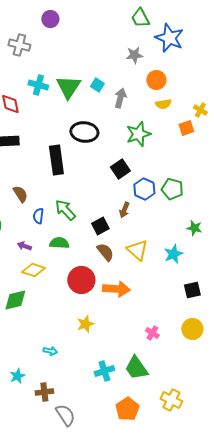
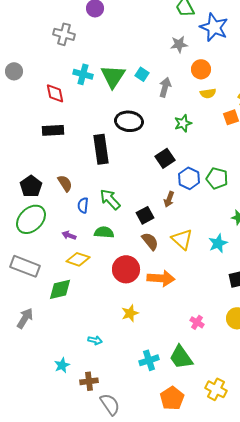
green star: (138, 134) -> (183, 123), size x0.7

